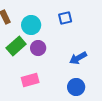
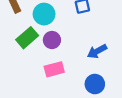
pink rectangle: (30, 80) -> (54, 69), moved

